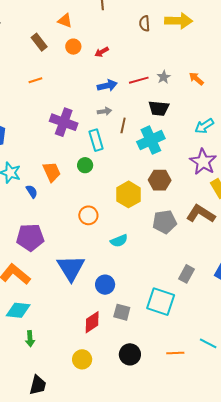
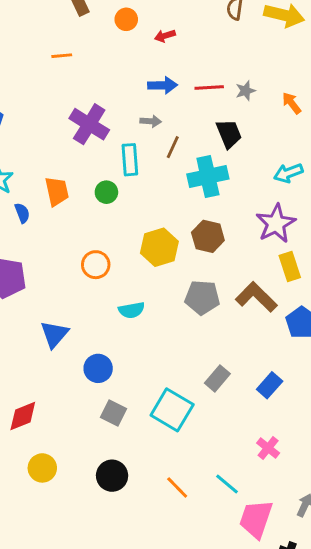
black trapezoid: (159, 108) -> (229, 134), turned -130
blue triangle: (71, 268) -> (54, 334), size x0.7
red diamond: (92, 322) -> (23, 416), moved
orange line: (175, 353) -> (177, 487), turned 36

